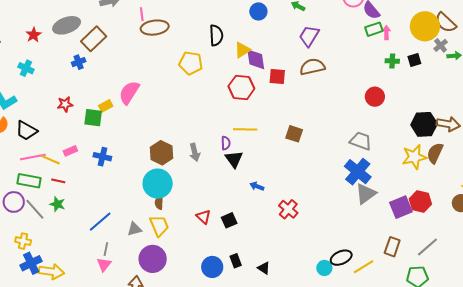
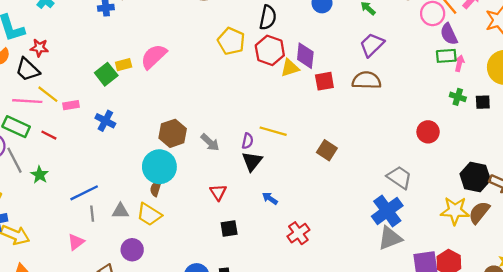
yellow triangle: (242, 50) -> (290, 68), moved
red square: (277, 77) -> (324, 81), turned -30
red hexagon: (241, 87) -> (270, 50), moved
red star: (65, 104) -> (39, 48), moved
green square: (93, 118) -> (106, 74), turned 30
gray arrow: (195, 152) -> (210, 142), turned -48
yellow line: (50, 160) -> (48, 94), moved
green star: (57, 204) -> (40, 175), moved
red triangle: (203, 217) -> (218, 192), moved
yellow trapezoid: (159, 226) -> (149, 214), turned 130
gray line: (106, 249) -> (92, 214), moved, turned -32
purple circle: (153, 259) -> (132, 250), size x0.7

